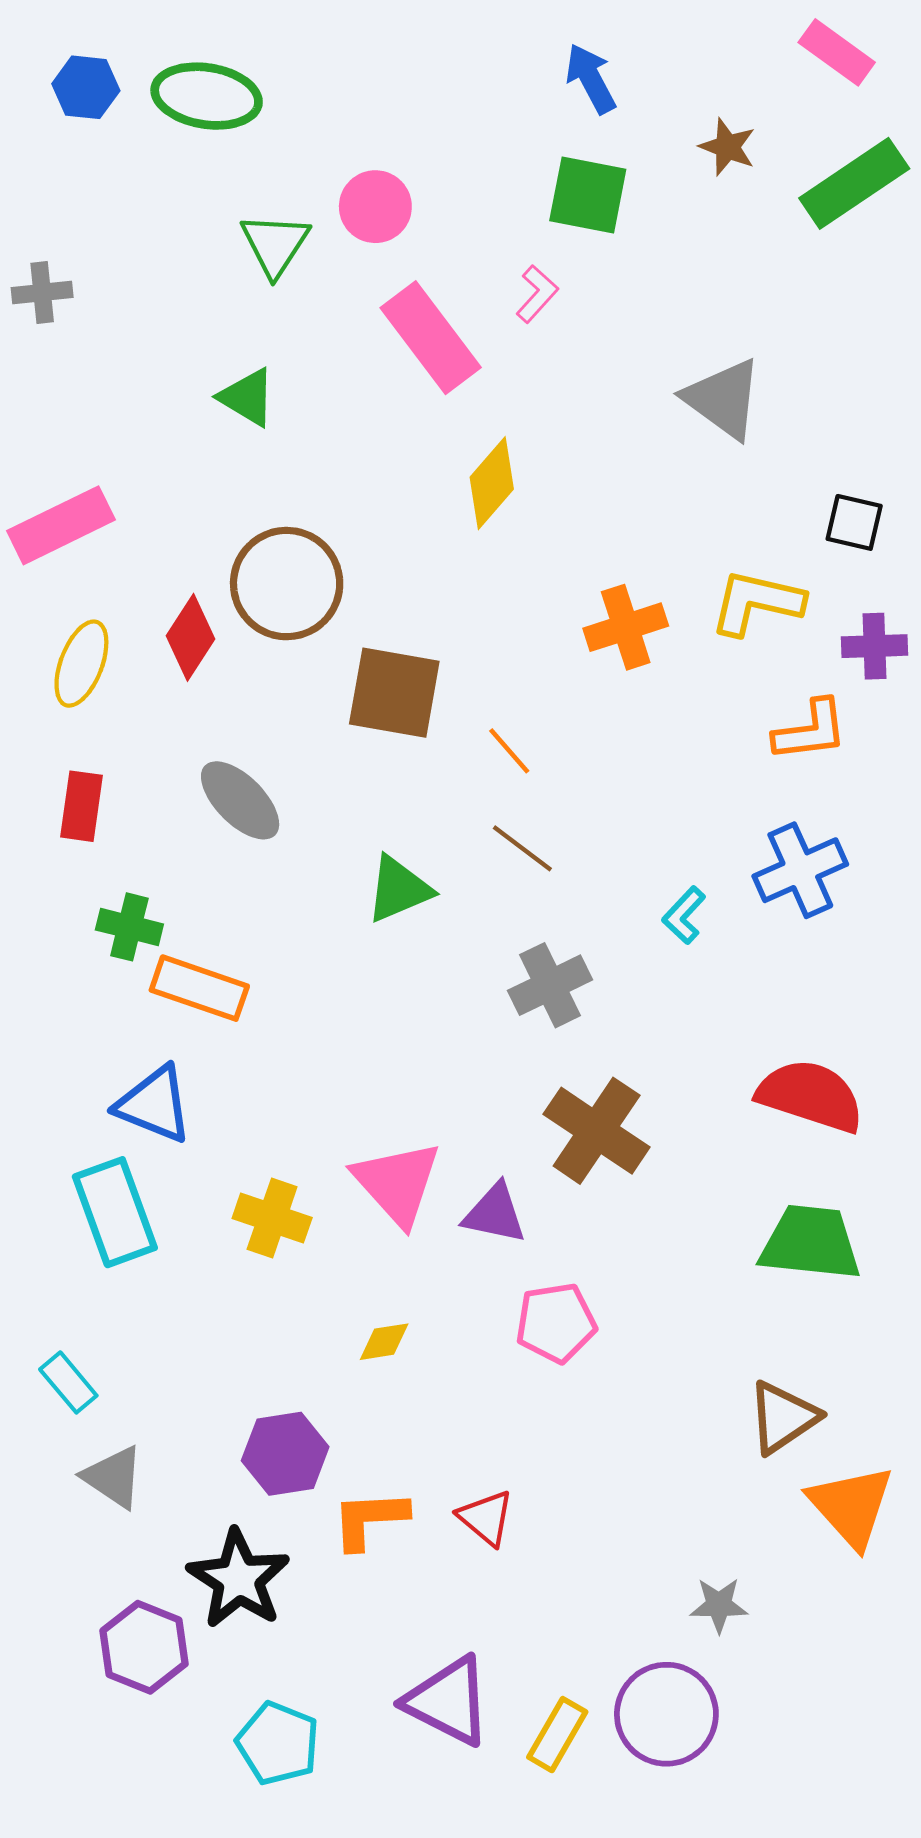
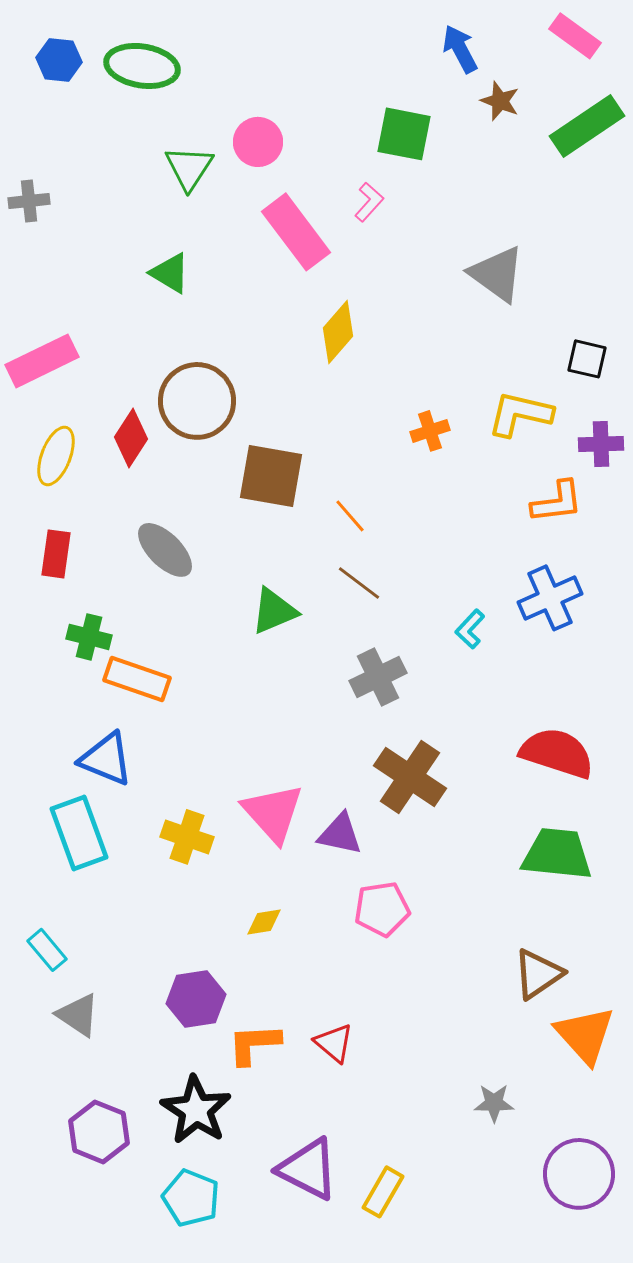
blue arrow: (591, 79) -> (460, 49), moved
orange cross: (626, 627) -> (430, 431), size x0.7
black star: (239, 1579) -> (196, 1110), moved
purple circle: (666, 1714) -> (579, 1174), moved

